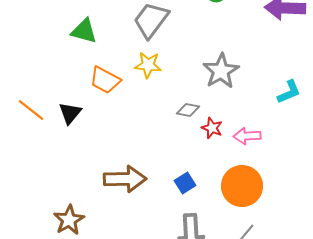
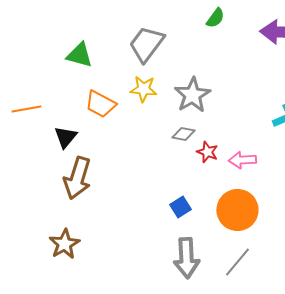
gray star: (221, 71) -> (192, 95), moved
orange line: (31, 110) -> (26, 109), moved, turned -48
brown arrow: (125, 179) -> (77, 178), moved, turned 108

